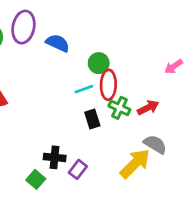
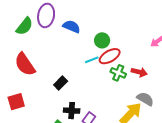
red ellipse: (108, 85) -> (110, 56), turned 60
red arrow: (148, 108) -> (139, 72), turned 42
black rectangle: (92, 119) -> (61, 83), moved, turned 64

